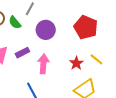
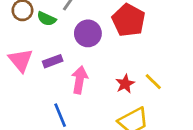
green semicircle: (15, 23) -> (47, 19), turned -32
red pentagon: (86, 27) -> (129, 20), moved

